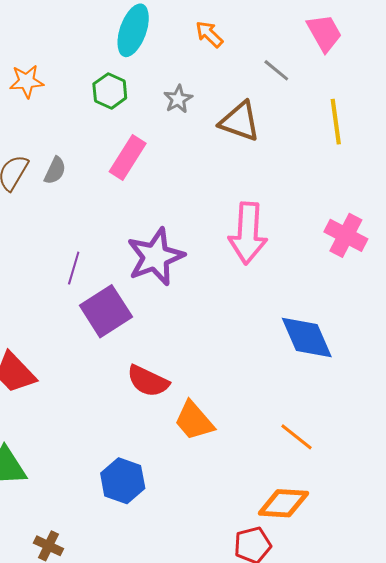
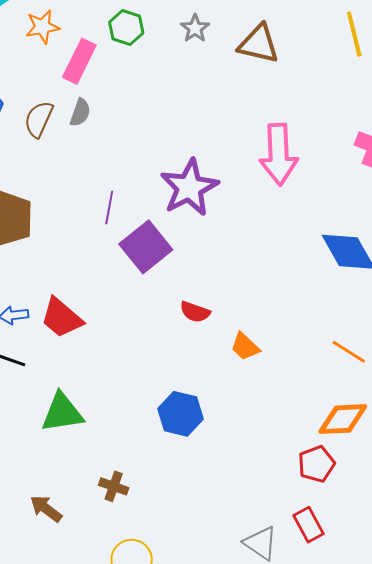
pink rectangle: (128, 157) -> (79, 61), moved
red semicircle: (148, 381) -> (195, 312), size x0.7
orange trapezoid: (194, 421) -> (245, 347), size x0.7

